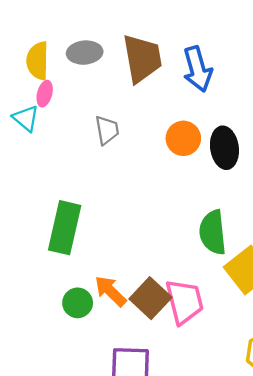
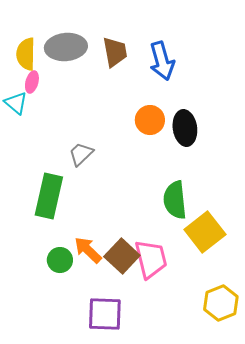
gray ellipse: (85, 53) -> (66, 47), size x1.4
brown trapezoid: (142, 58) -> (115, 52), size x0.7
gray trapezoid: (107, 130) -> (81, 154), moved, turned -124

